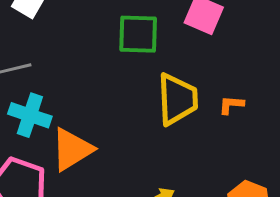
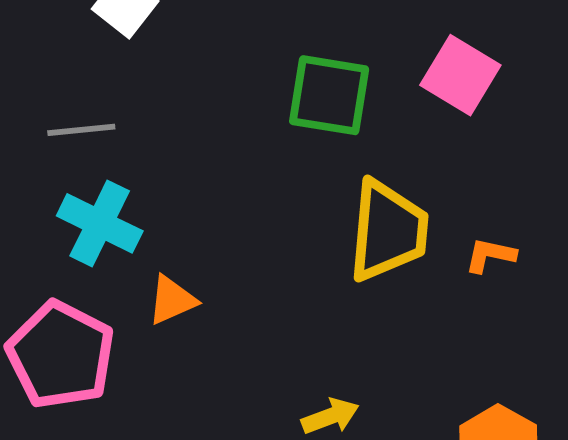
orange triangle: (72, 149) -> (172, 300), size x0.6

